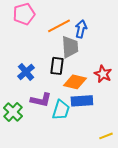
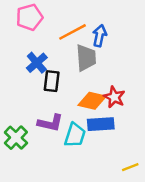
black rectangle: (57, 66) -> (52, 81), moved
blue cross: (26, 72) -> (37, 63), moved
red star: (103, 74) -> (114, 97), moved

